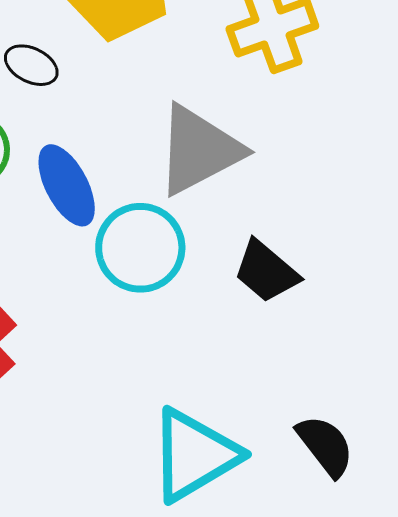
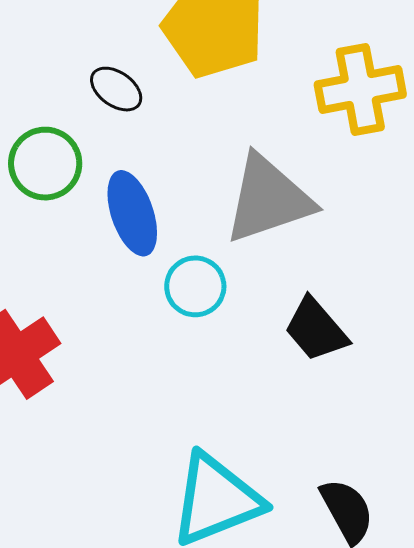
cyan circle: (140, 248) -> (195, 286), size x0.7

